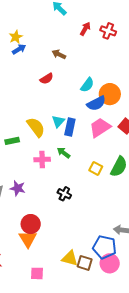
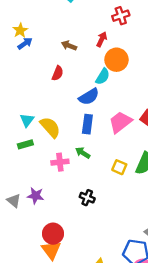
red arrow: (85, 29) -> (102, 39), moved
red cross: (108, 31) -> (121, 16), turned -35
red semicircle: (47, 79) -> (58, 73), turned -32
orange circle: (110, 94) -> (116, 60), moved
blue semicircle: (96, 103) -> (89, 97), moved
cyan triangle: (58, 121) -> (27, 120), moved

